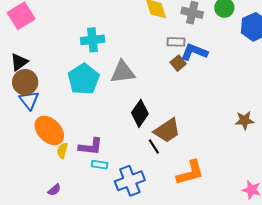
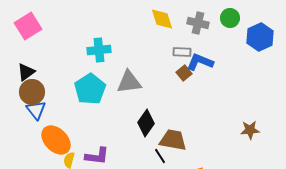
brown trapezoid: (167, 130) -> (173, 140), turned -136

